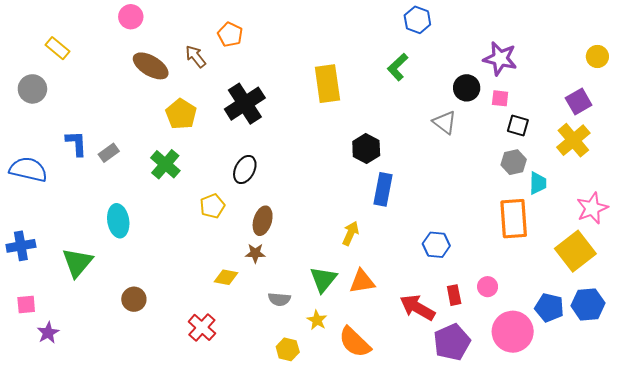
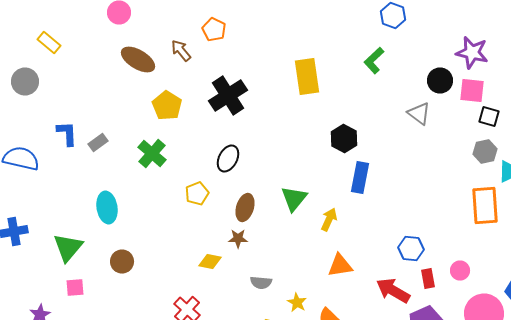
pink square: (500, 98) -> (472, 90), size x1.5
blue hexagon: (436, 245) -> (411, 248), moved
green triangle: (323, 279) -> (294, 198), moved
brown circle: (134, 299) -> (122, 262), moved
pink square: (26, 304) -> (75, 288), moved

